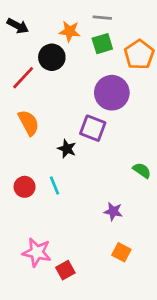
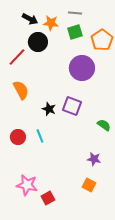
black arrow: (18, 26) -> (30, 19), moved
purple square: (93, 128) -> (72, 106), moved
purple star: (113, 211) -> (94, 159), moved

